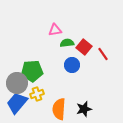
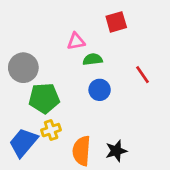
red square: (84, 47) -> (116, 22), moved, turned 35
gray circle: (17, 83) -> (23, 68), moved

